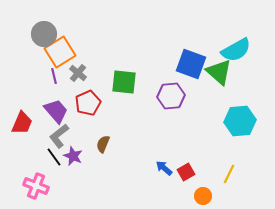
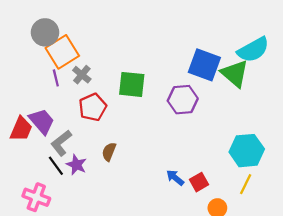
purple trapezoid: (56, 111) -> (42, 121), moved
cyan hexagon: (240, 121) -> (247, 151), moved

